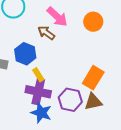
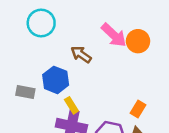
pink arrow: (57, 17) -> (114, 35), moved
orange rectangle: (93, 78) -> (138, 109), size x0.6

